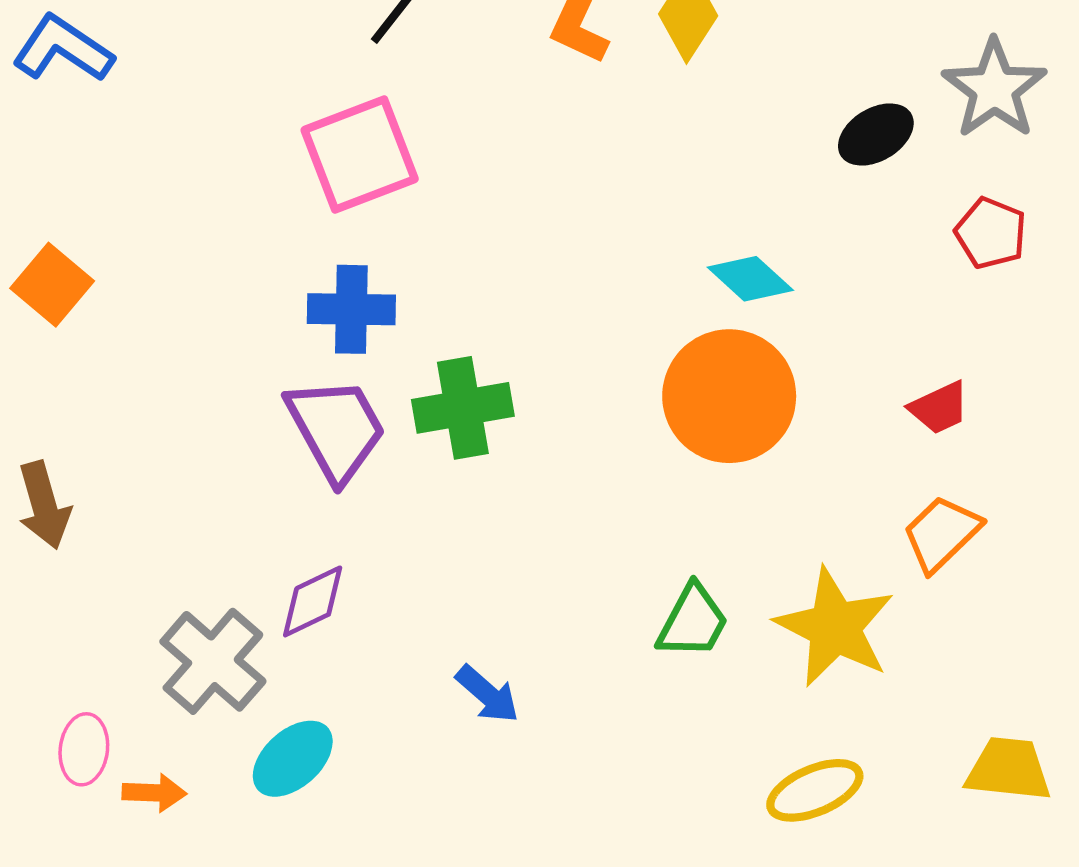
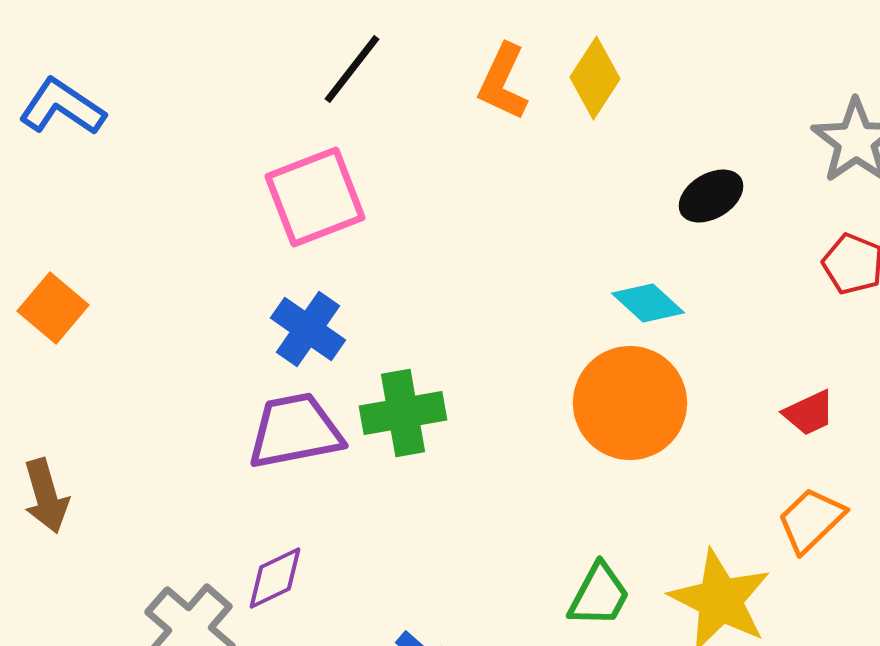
black ellipse: (876, 135) -> (711, 196), moved
blue cross: (351, 309) -> (308, 329), turned 34
purple trapezoid: (336, 429) -> (295, 431), turned -72

